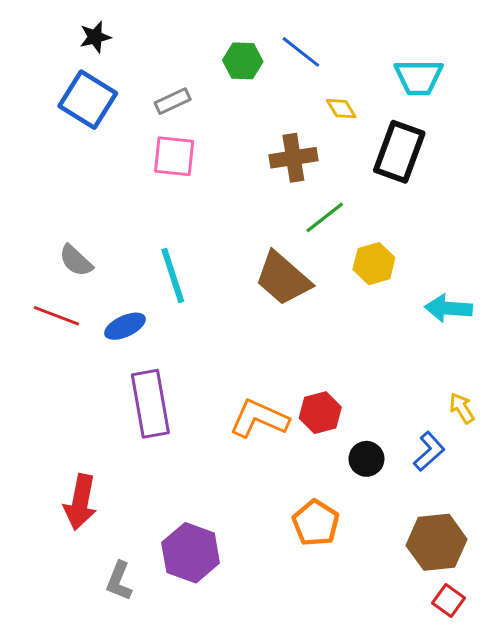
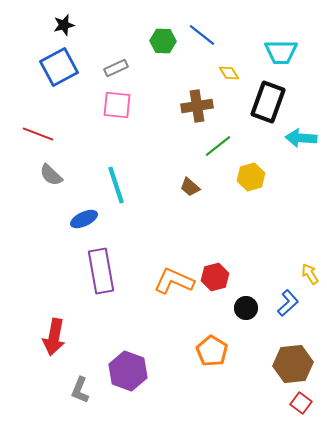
blue square: (88, 100) -> (59, 67), turned 30
brown trapezoid: (283, 278) -> (190, 187), size x0.5
cyan arrow: (448, 308) -> (301, 138), moved
red line: (56, 316) -> (38, 134), moved

